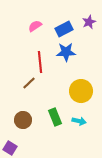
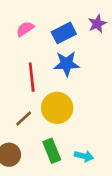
brown line: (29, 83) -> (24, 119), moved
yellow circle: (81, 91) -> (57, 108), moved

